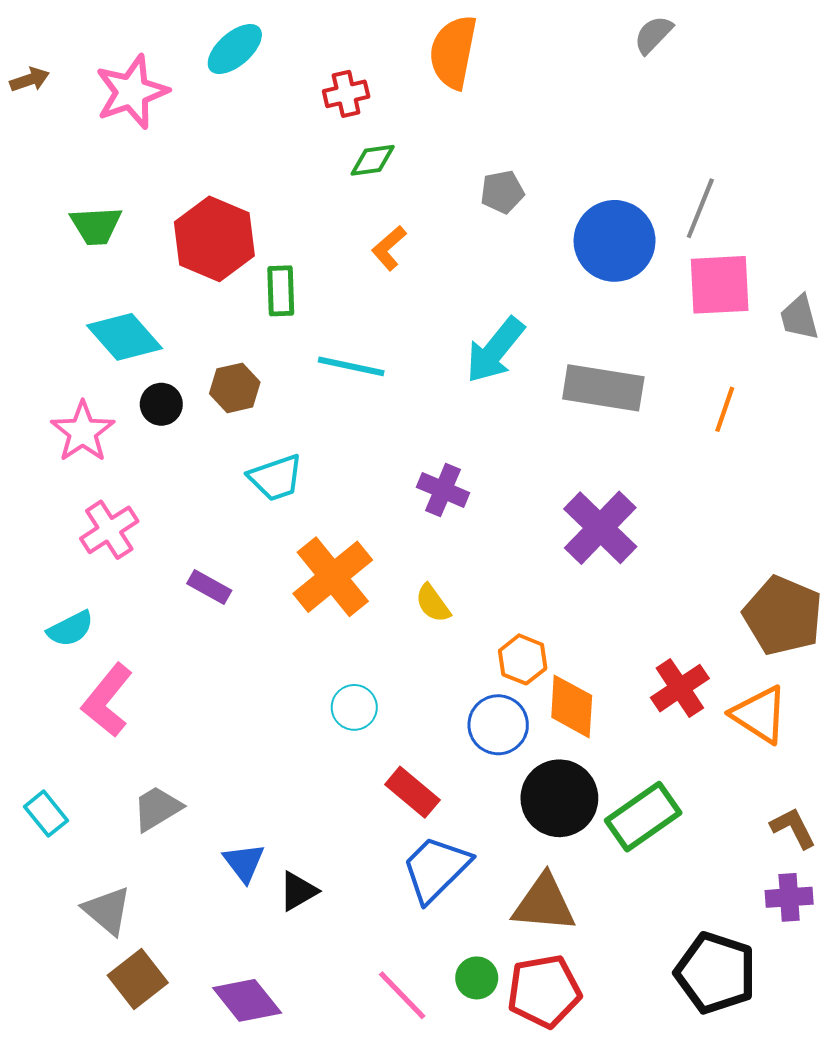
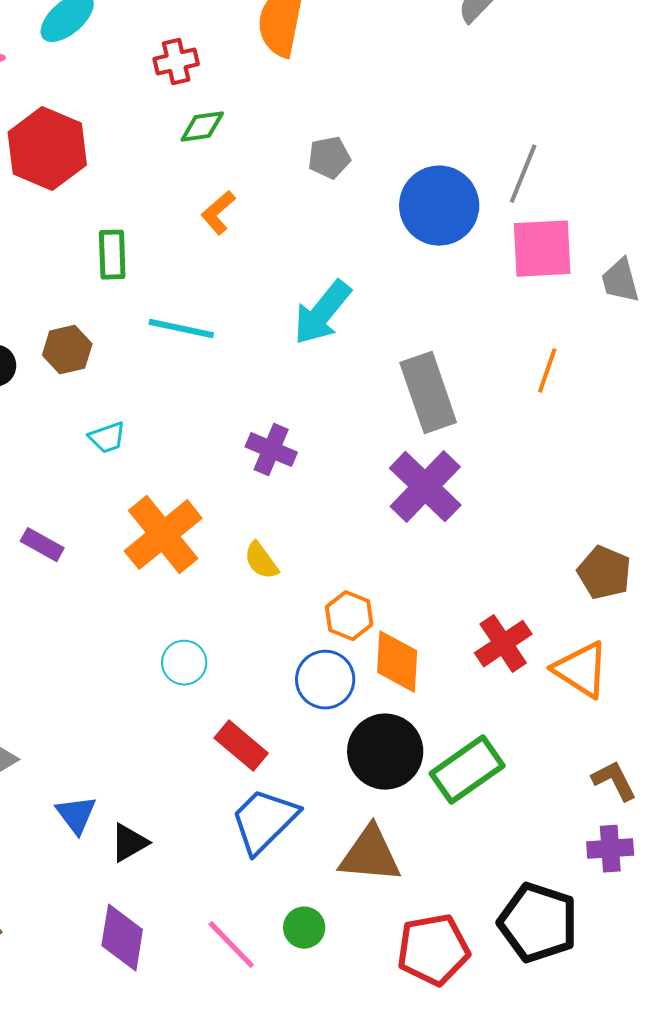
red hexagon: (214, 239) -> (47, 149), moved
gray rectangle: (603, 388) -> (428, 393), moved, turned 62
cyan trapezoid: (276, 478) -> (107, 438), size x0.7
brown pentagon: (783, 616) -> (604, 573), size x0.7
red pentagon: (544, 991) -> (433, 950), moved
purple diamond: (247, 1000) -> (122, 938), moved, turned 48

